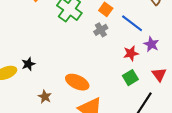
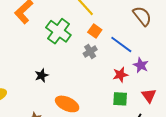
black star: (28, 64) -> (42, 75), moved
green square: (130, 78) -> (120, 99), turned 35

